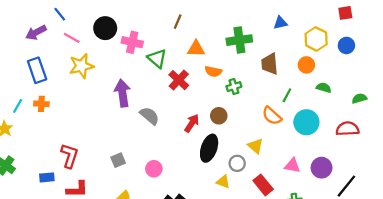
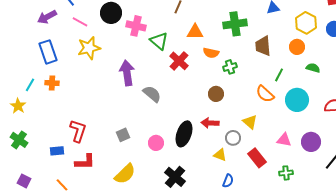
red arrow: (192, 123) -> (210, 123), moved, turned -120
black ellipse: (209, 148) -> (184, 134), moved

